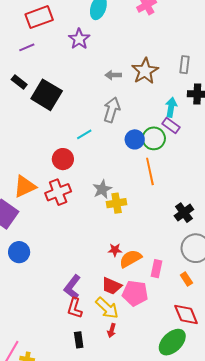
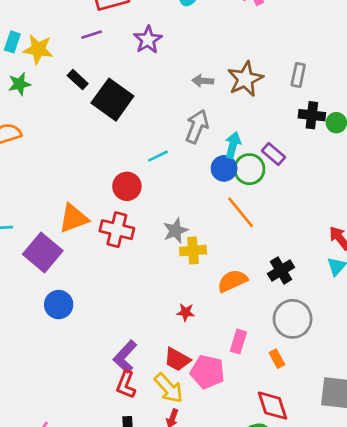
purple star: (79, 39) -> (148, 40), moved
cyan arrow: (171, 107) -> (233, 145), moved
orange line: (150, 171) -> (241, 212), turned -32
red cross: (58, 192) -> (117, 230), turned 30
orange semicircle: (130, 259) -> (232, 281), moved

